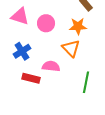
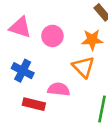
blue cross: (22, 51) -> (23, 71), turned -30

